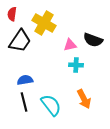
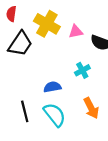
pink triangle: (70, 45) -> (76, 32), moved
cyan cross: (76, 65) -> (82, 70), turned -32
blue semicircle: (25, 80) -> (52, 87), moved

